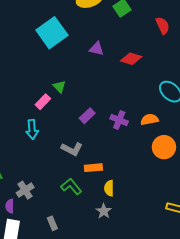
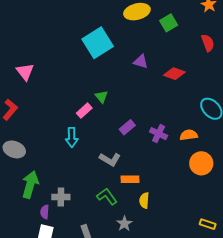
gray cross: (25, 190) -> (61, 197), turned 30
gray star: (104, 211) -> (124, 224), moved

